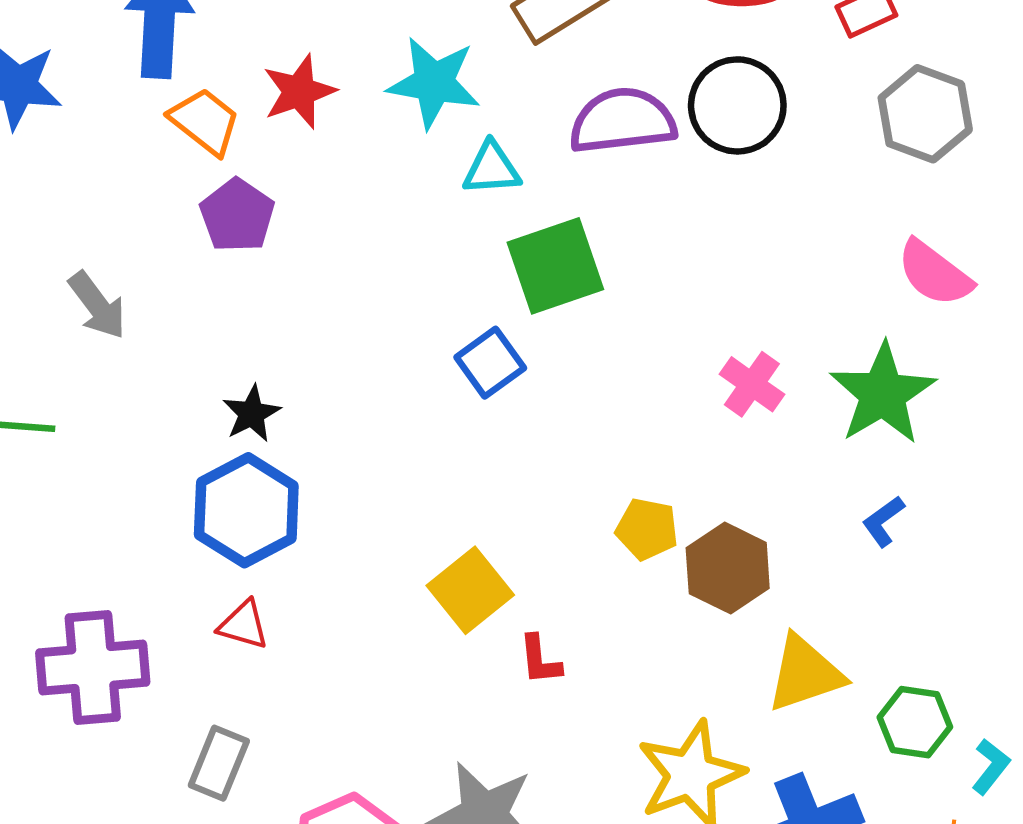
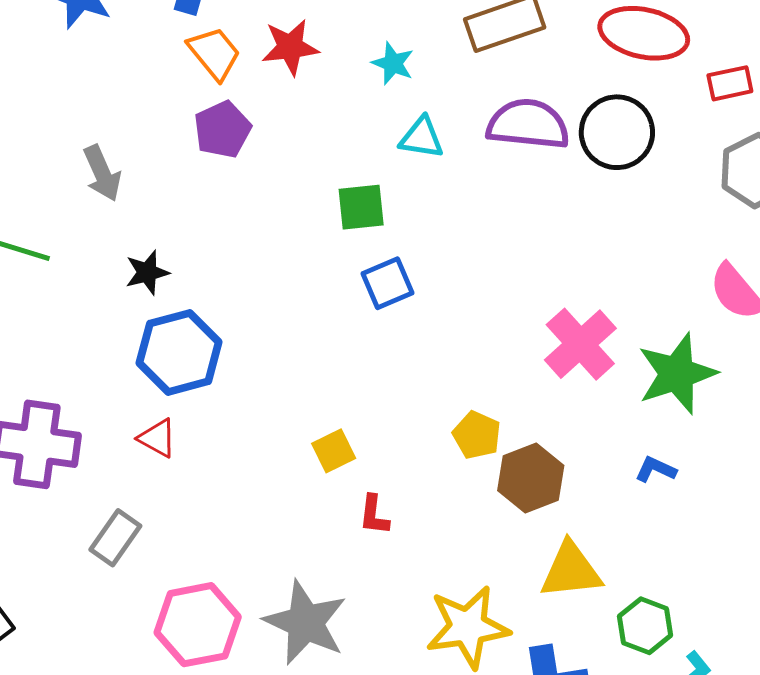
cyan star: (434, 83) -> (393, 63), size x0.6
green square: (555, 266) -> (361, 207), moved, size x0.7
pink cross: (752, 384) -> (580, 344), size x1.5
black star: (252, 414) -> (147, 272), moved
blue L-shape: (883, 521) -> (656, 469), turned 48
yellow square: (470, 590) -> (334, 451), size x0.7

